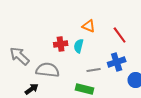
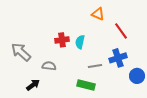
orange triangle: (89, 26) -> (98, 14), moved
gray semicircle: (48, 70) -> (49, 66), size x0.6

